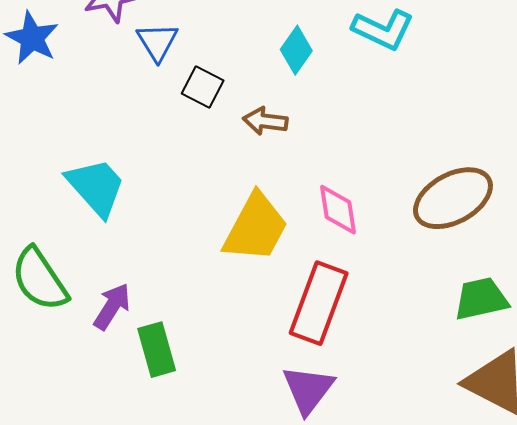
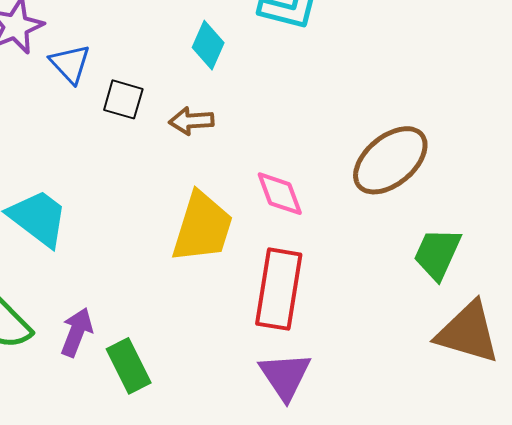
green trapezoid: (481, 299) -> (437, 254), turned -42

